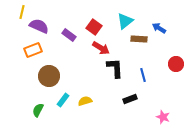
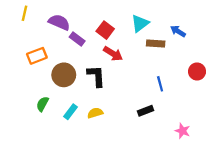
purple semicircle: (39, 26) -> (59, 22), moved
black L-shape: (115, 68) -> (96, 76), moved
brown circle: (49, 76) -> (64, 75), moved
green semicircle: (38, 110) -> (42, 104), moved

